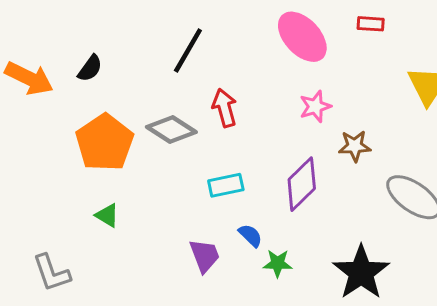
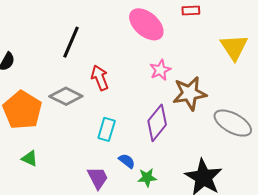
brown star: (355, 146) -> (190, 93), size x1.6
cyan rectangle: (226, 185) -> (107, 129), turned -55

